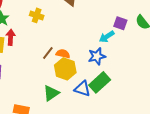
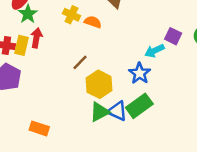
orange semicircle: (63, 54) -> (93, 22), moved
blue star: (97, 56) -> (140, 73), turned -30
green triangle: (51, 93) -> (100, 112), moved

